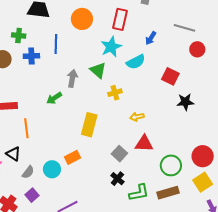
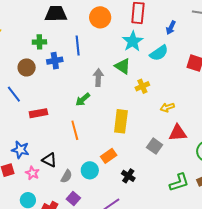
orange line: (26, 128) -> (75, 130), moved
black cross: (117, 179) -> (128, 176), moved

